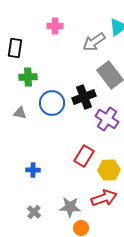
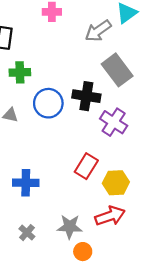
black cross: (84, 97) -> (86, 96), turned 30
blue cross: (33, 170) -> (26, 183), size x1.5

